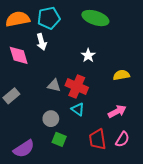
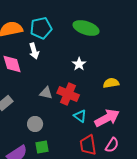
cyan triangle: (78, 109) -> (80, 116), moved
pink arrow: (117, 111) -> (107, 118), size x1.4
gray circle: (51, 119) -> (35, 124), moved
green square: (59, 139) -> (42, 147), moved, turned -32

